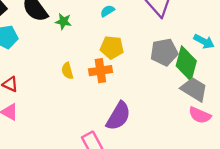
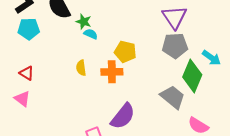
cyan semicircle: (107, 11) -> (91, 34), moved, turned 48
gray pentagon: (164, 52) -> (175, 46), moved
gray trapezoid: (194, 89) -> (173, 97), moved

